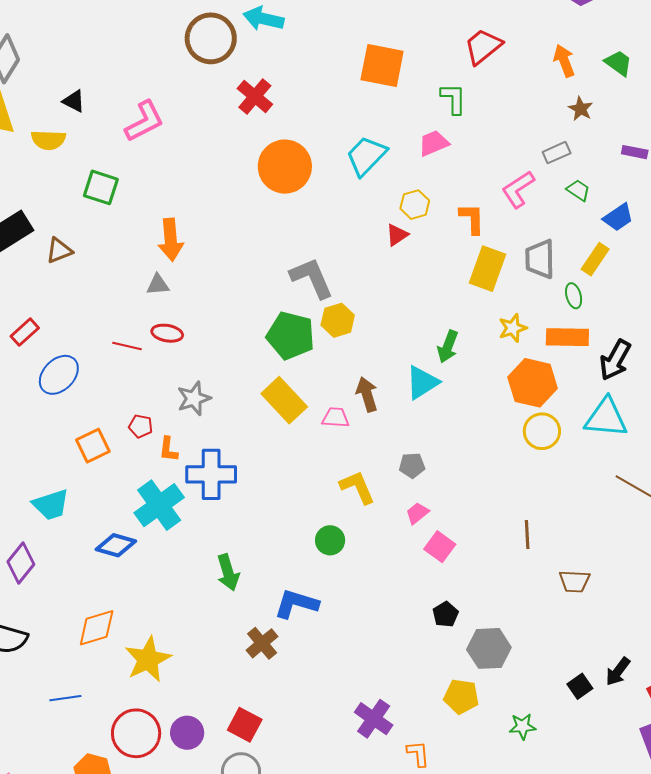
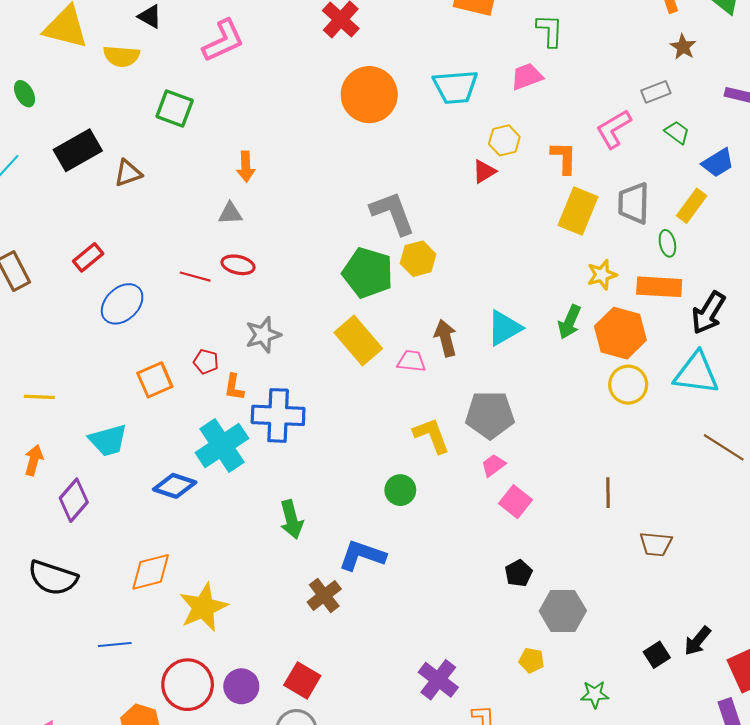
cyan trapezoid: (366, 156) -> (455, 87), turned -141
orange arrow: (171, 240) -> (246, 167), size x0.7
green arrow: (448, 347) -> (570, 322), moved
gray pentagon: (412, 465) -> (490, 415), size x1.8
yellow pentagon: (461, 697) -> (532, 660), size x0.7

